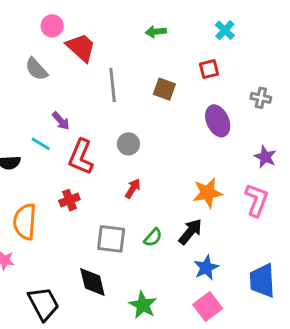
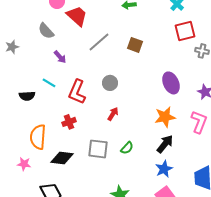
red square: (209, 69) -> (185, 31), moved, size x1.5
gray line: (113, 85) -> (99, 42), turned 55
purple arrow: (61, 121) -> (60, 57), moved
purple ellipse: (218, 121) -> (171, 83), moved
black arrow: (190, 232) -> (165, 144), moved
black diamond: (92, 282) -> (62, 158), moved, turned -70

